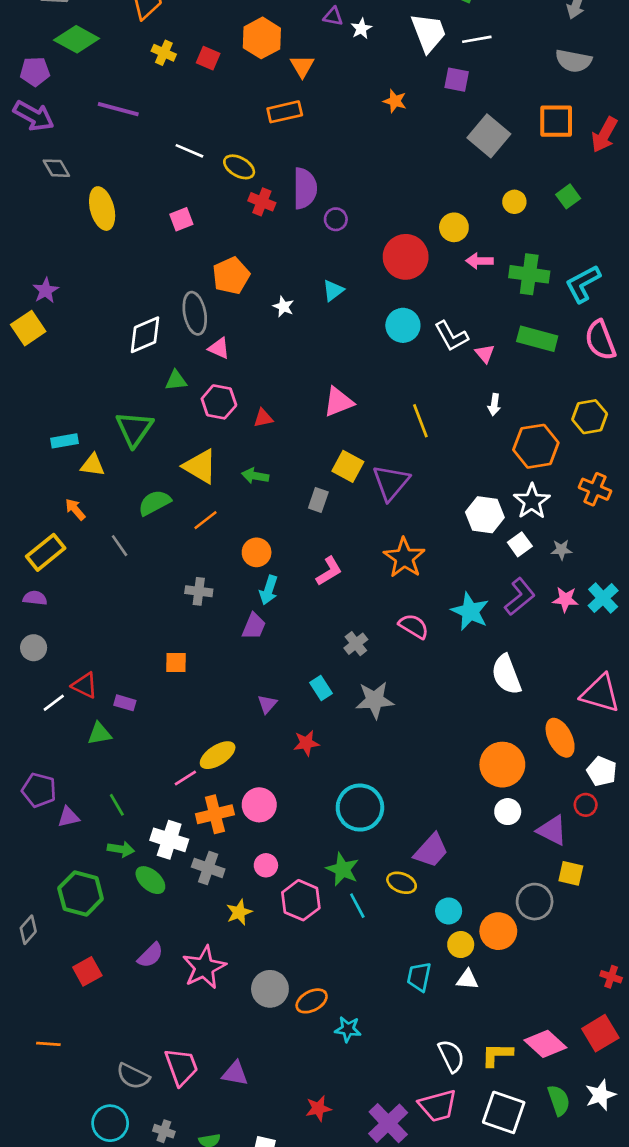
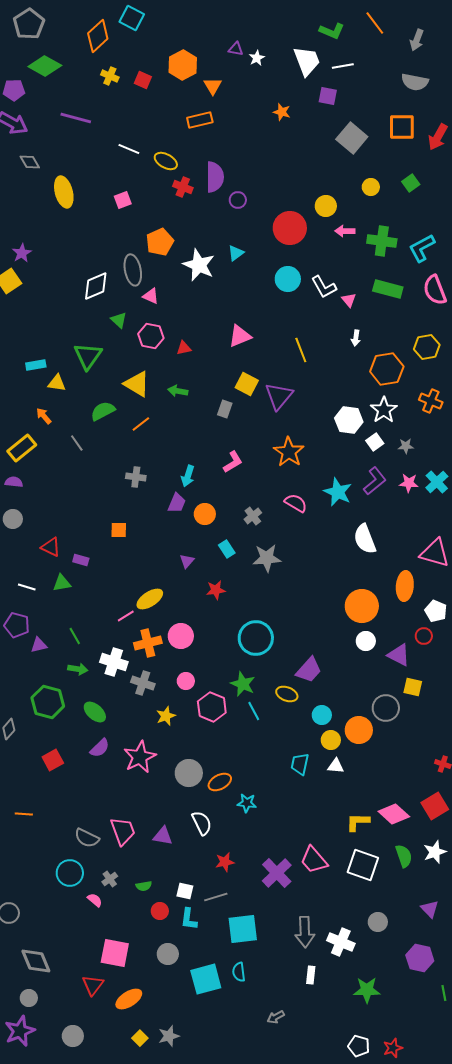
white star: (283, 307) -> (199, 265), size x2.0
green triangle: (176, 380) -> (119, 320), turned 48
orange circle: (257, 552) -> (205, 514), moved
white line: (54, 703) -> (27, 587), moved, turned 54
orange ellipse: (560, 738) -> (405, 586), turned 32
green ellipse: (150, 880) -> (95, 712), moved
white semicircle: (451, 1056) -> (202, 823), moved
pink trapezoid: (438, 1106) -> (314, 860), turned 64
gray cross: (164, 1131) -> (110, 879), turned 35

